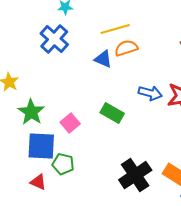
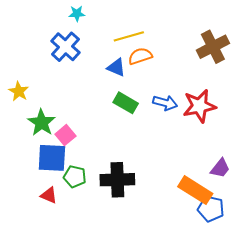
green rectangle: (112, 113) -> (126, 103), moved
pink square: (70, 123) -> (65, 135), moved
black cross: (135, 175) -> (117, 180), moved, turned 32

